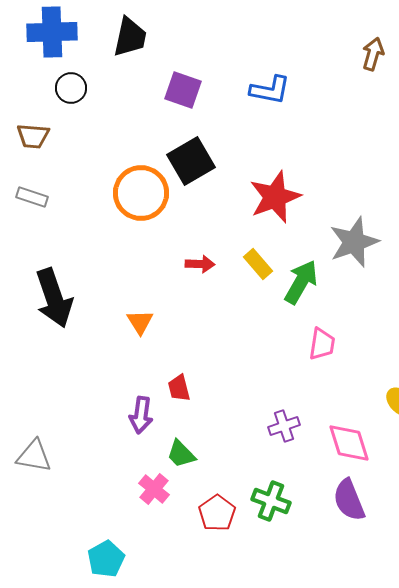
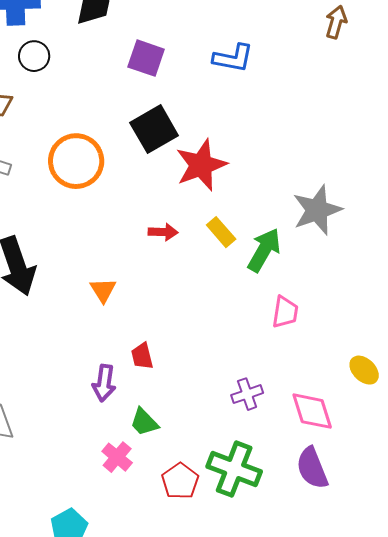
orange circle: (141, 193) -> (76, 161), moved
red star: (275, 197) -> (201, 165), moved
green cross: (271, 501) -> (234, 469), size x1.4

